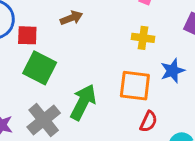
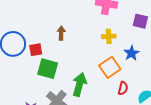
brown arrow: (71, 18) -> (61, 33), turned -56
orange square: (135, 86) -> (110, 67), turned -30

